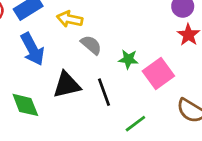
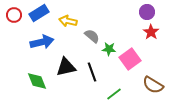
gray semicircle: (91, 45) -> (92, 36), moved
blue arrow: (32, 49) -> (42, 42), turned -75

